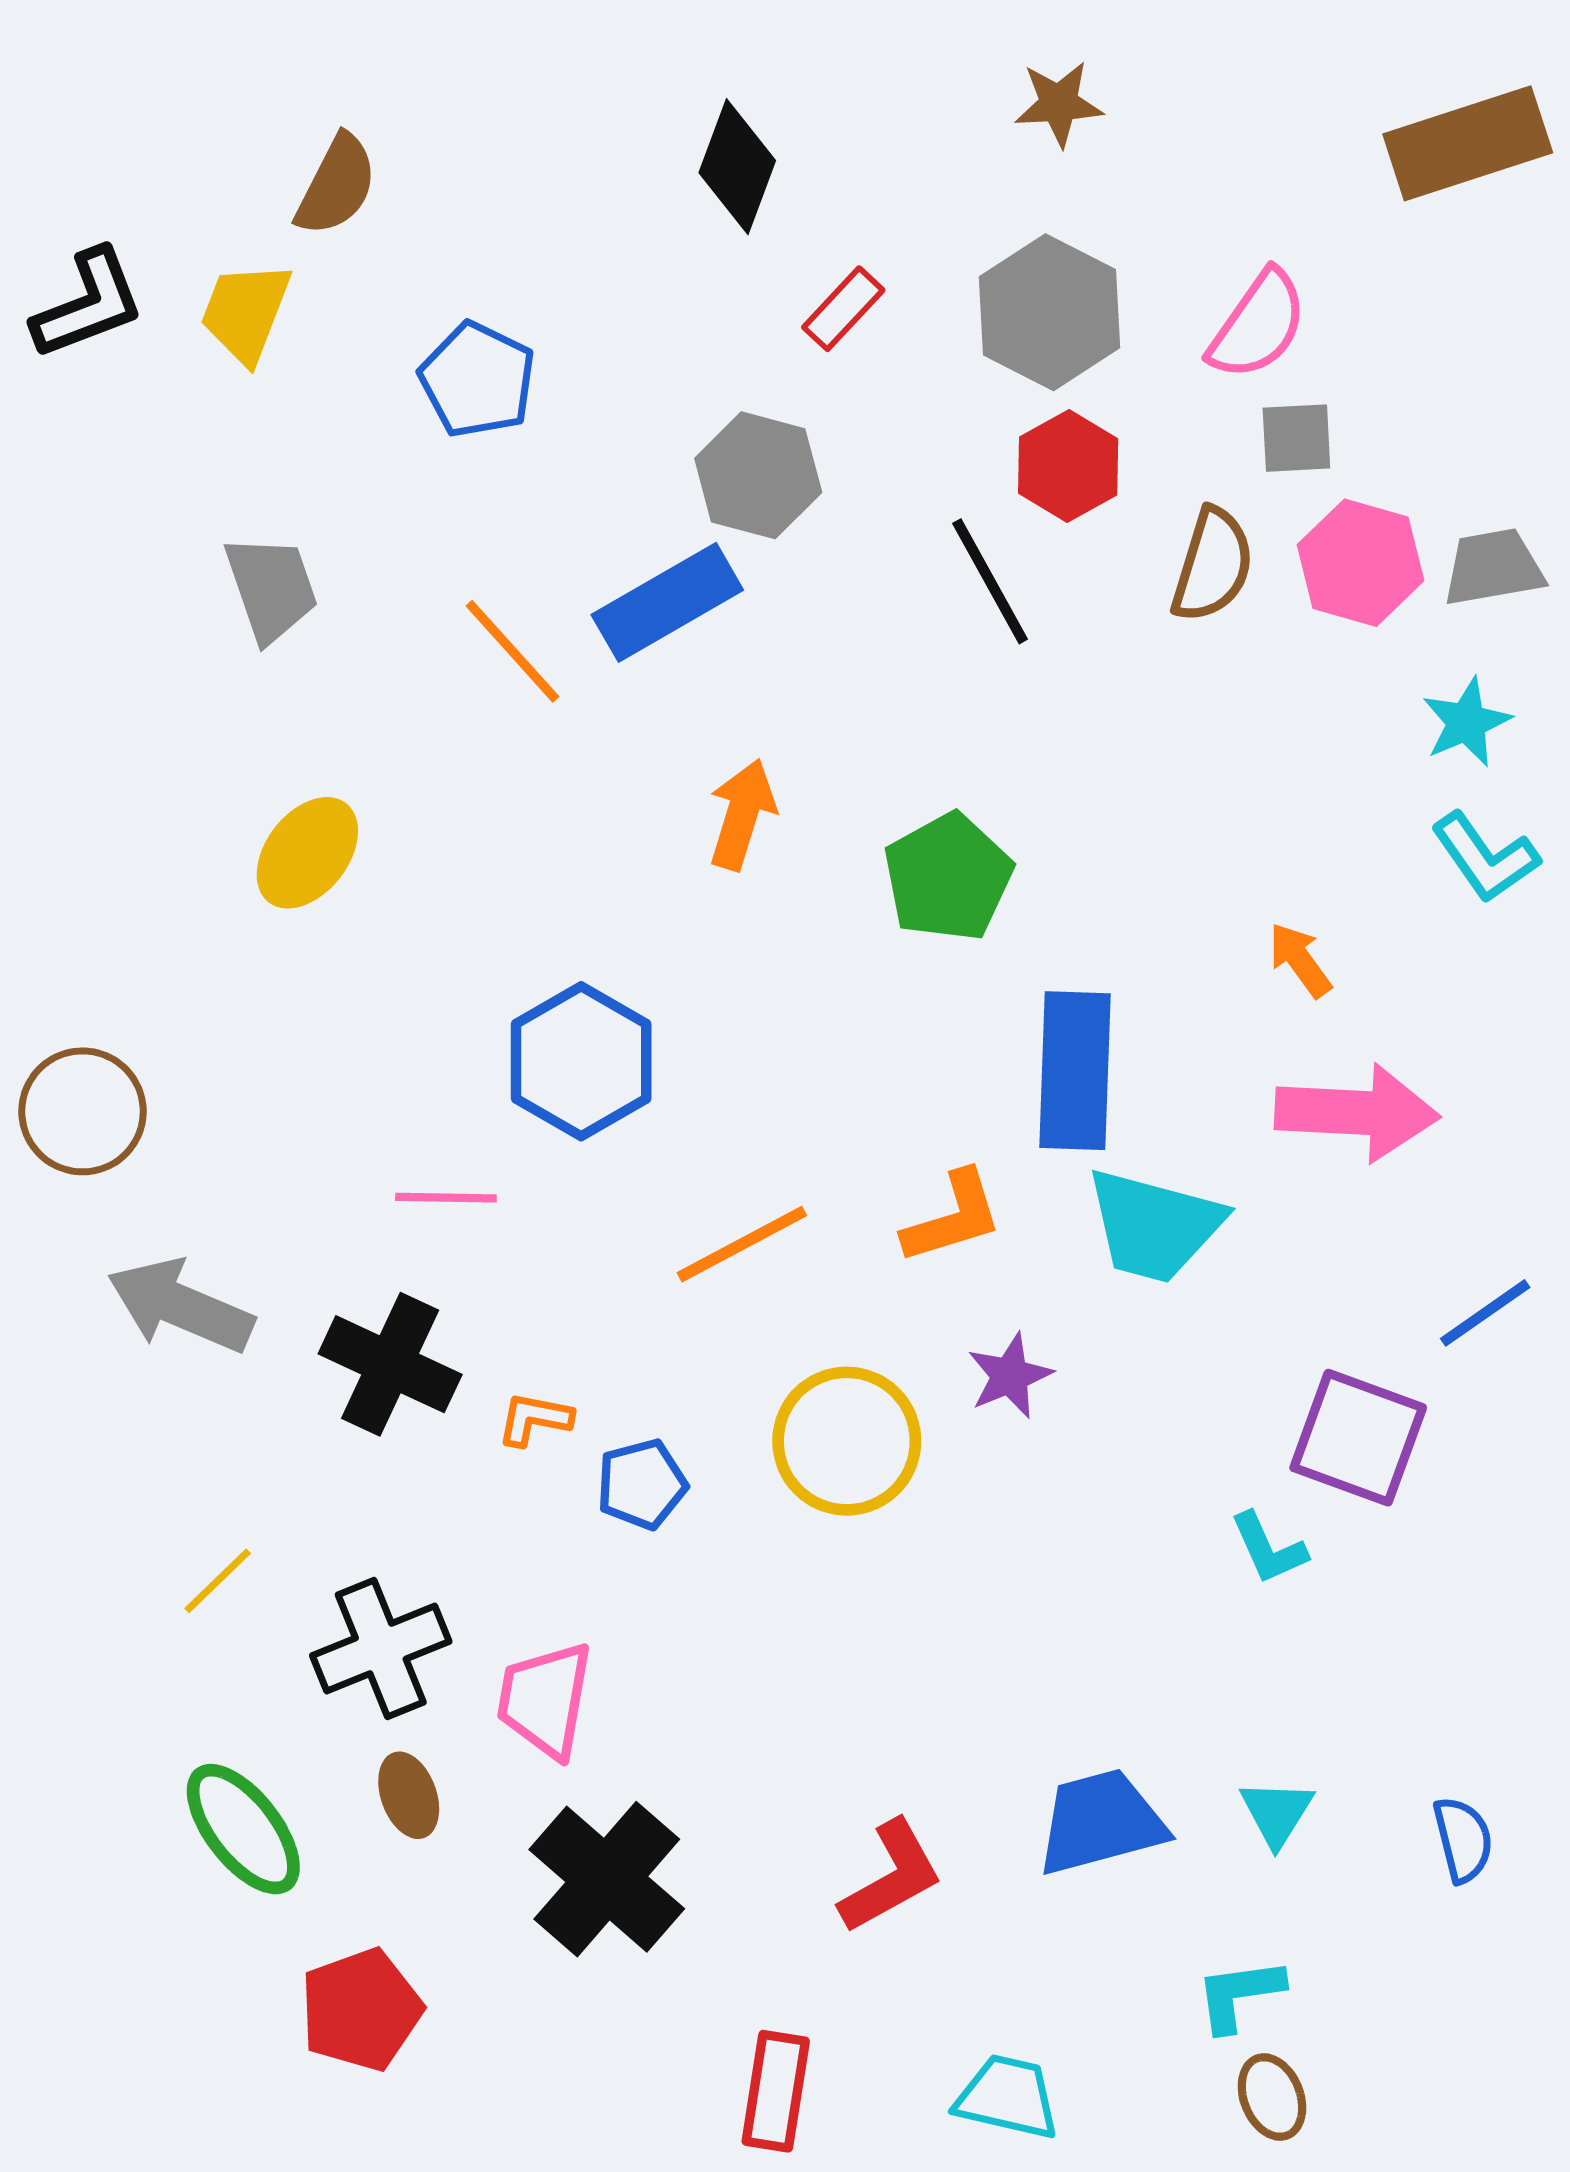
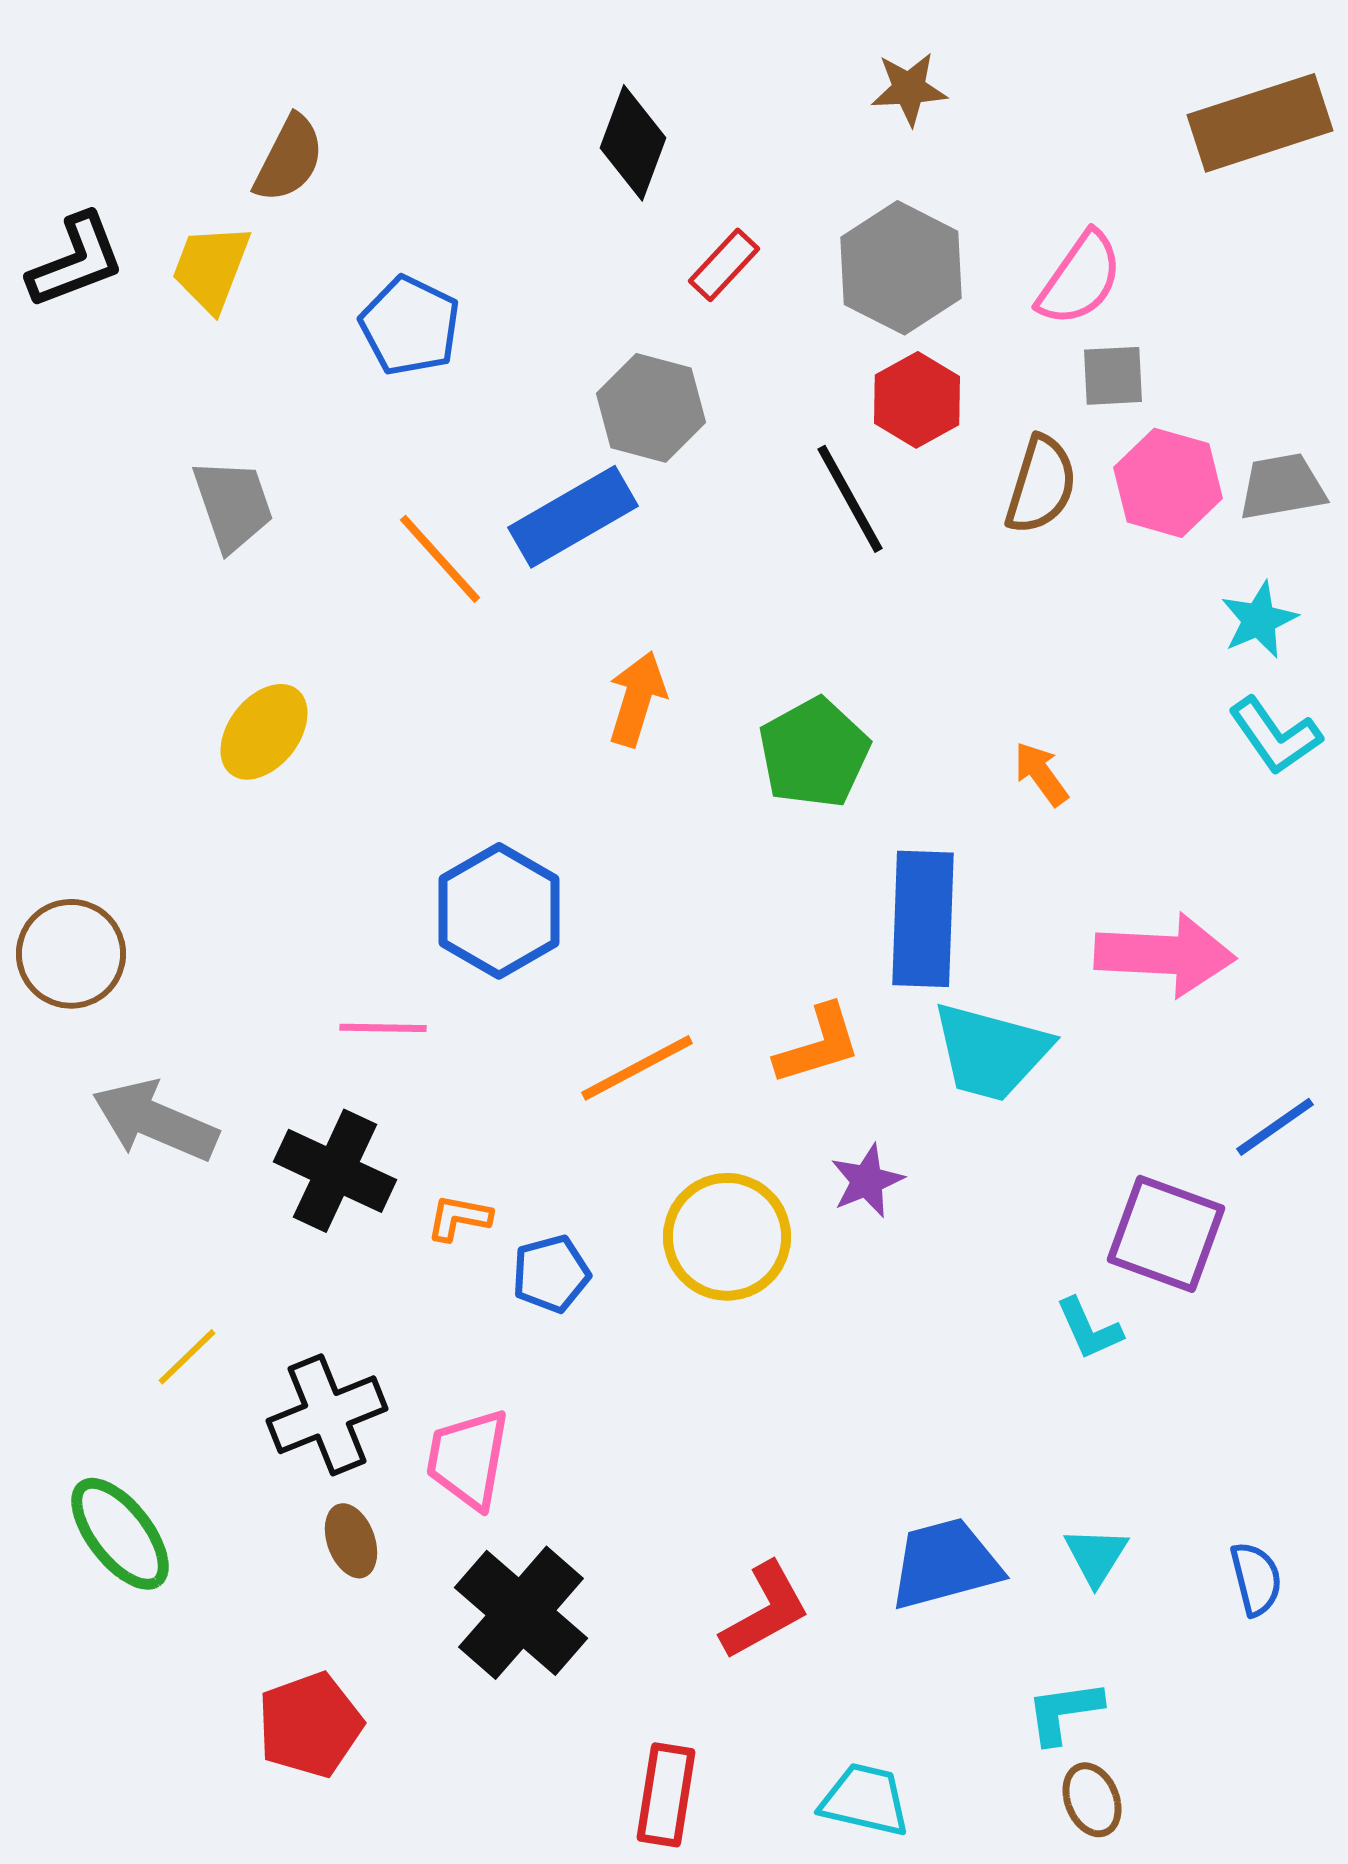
orange arrow: (1300, 960) -> (1041, 774), moved
green ellipse: (243, 1829) -> (120, 1534), moved

